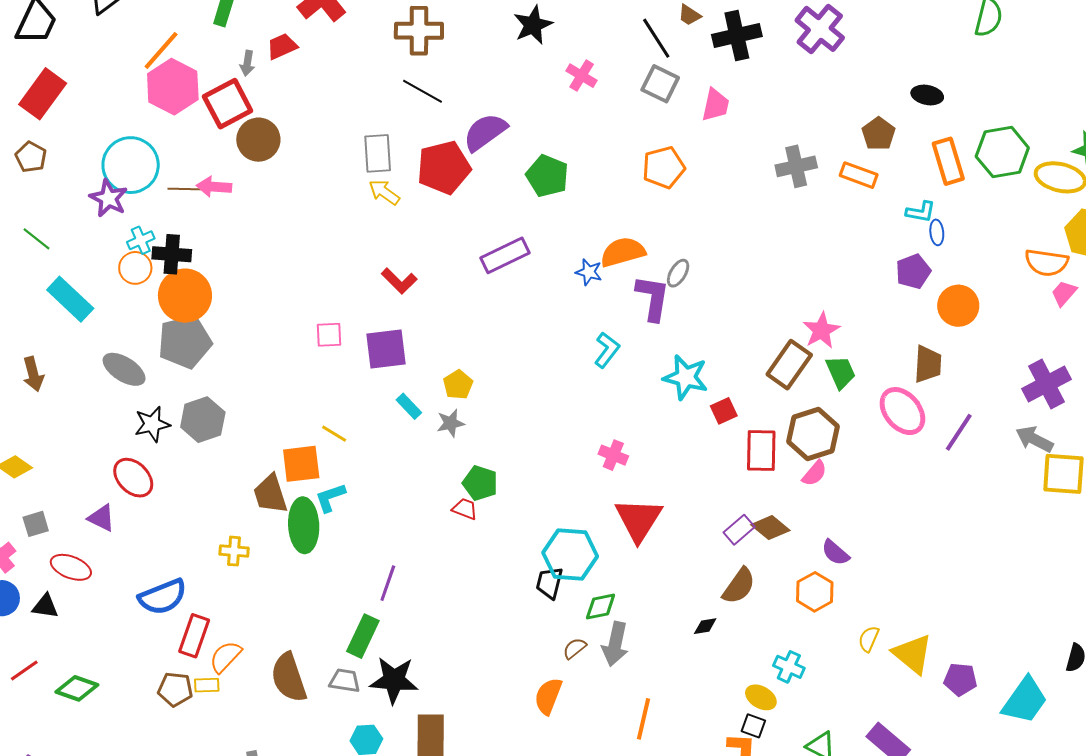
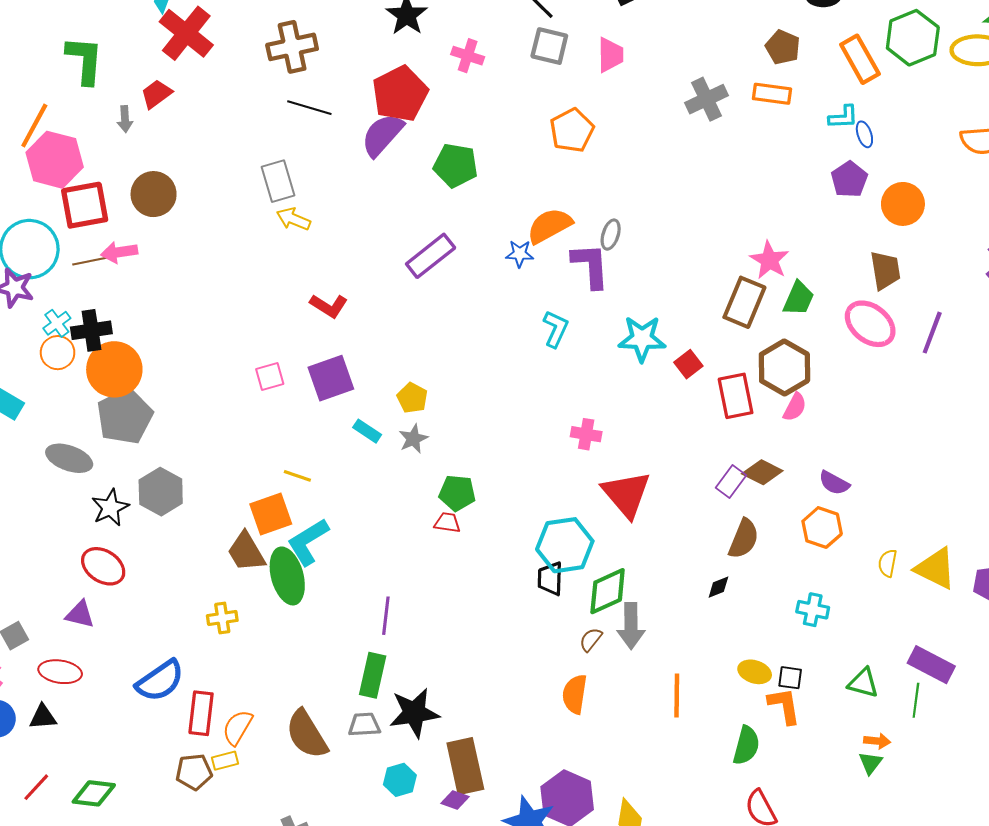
red square: (228, 104) -> (85, 205), moved, turned 30
red pentagon: (444, 167) -> (400, 94), moved
green trapezoid: (841, 372) -> (799, 298), turned 60
cyan L-shape: (330, 498) -> (308, 542), size x1.4
green diamond: (601, 606) -> (608, 591), size x1.4
yellow ellipse: (761, 697) -> (755, 672), moved

